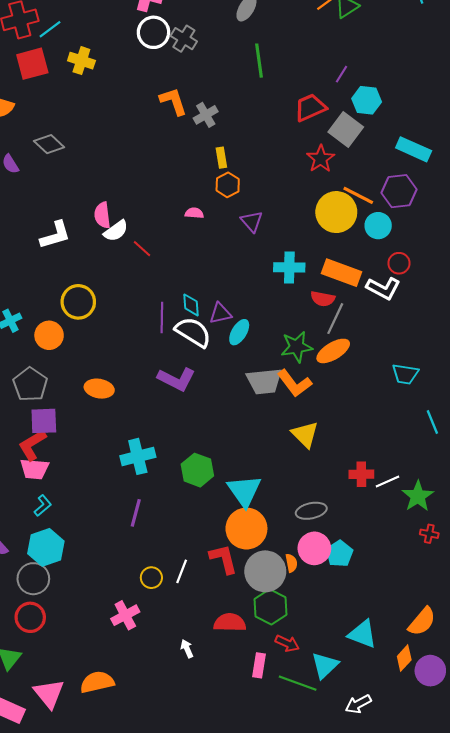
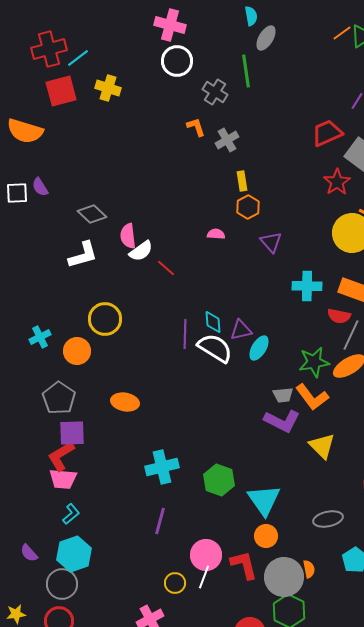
gray cross: (184, 39) -> (215, 92), moved
green line: (259, 61) -> (246, 71), moved
orange L-shape: (173, 101) -> (196, 127), size x0.7
gray diamond: (49, 144) -> (92, 214), moved
purple L-shape: (176, 379) -> (282, 421), moved
gray trapezoid: (264, 381) -> (283, 395), size x0.6
orange circle: (246, 529) -> (266, 536), size x0.6
pink circle: (314, 548) -> (206, 555), moved

